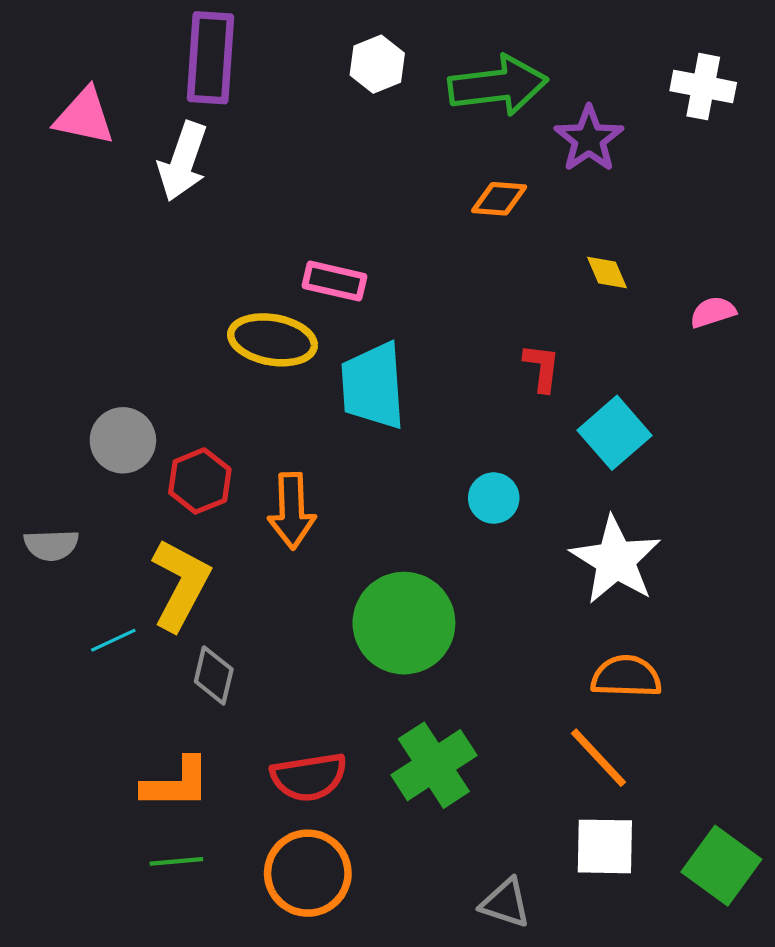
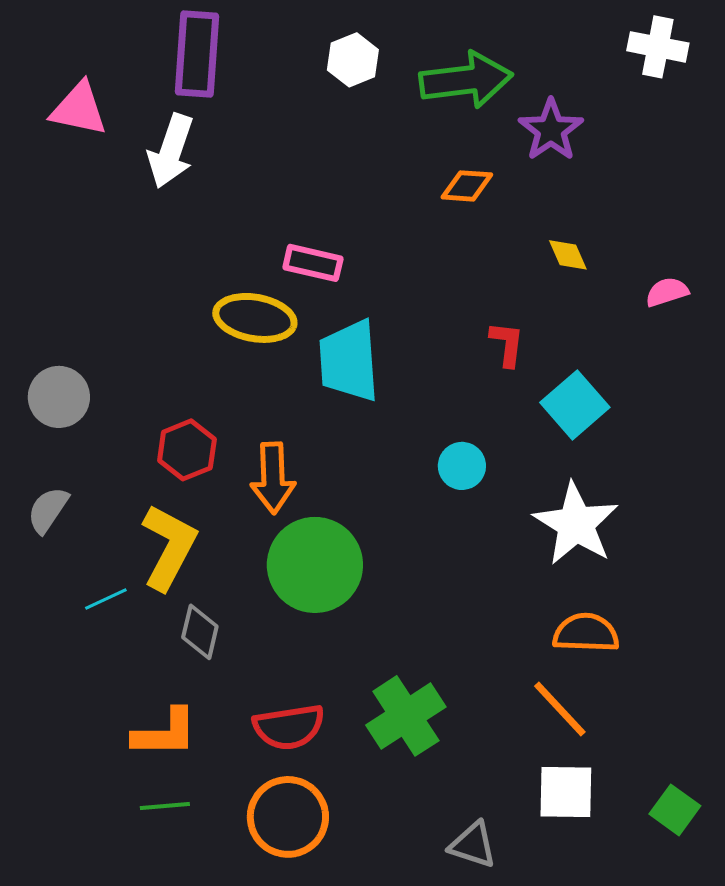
white cross: (703, 87) -> (658, 47), moved
gray circle: (123, 440) -> (59, 397), moved
gray semicircle: (51, 545) -> (48, 510), turned 126
green circle: (404, 623) -> (315, 565), moved
green square: (721, 866) -> (675, 810), size x0.7

